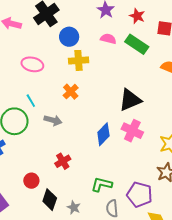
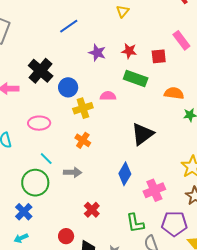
pink semicircle: (108, 39) -> (108, 96), moved
pink cross: (132, 131) -> (154, 190), moved, turned -35
green L-shape: (102, 185) -> (135, 223), turned -100

